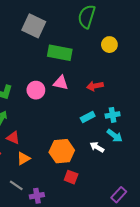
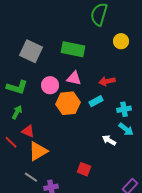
gray square: (34, 26) -> (31, 51), moved
cyan rectangle: (88, 117) -> (96, 101), moved
orange hexagon: (62, 151) -> (68, 103), moved
orange triangle: (23, 158) -> (38, 151), size x1.5

